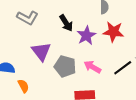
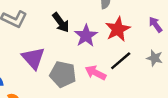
red star: (113, 32) -> (118, 29), turned -30
black line: (123, 68) -> (121, 61), moved

